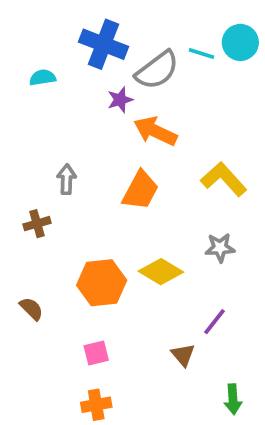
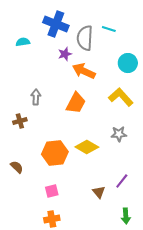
cyan circle: (240, 42) -> (128, 63), moved
gray semicircle: (157, 70) -> (85, 38), turned 130
purple line: (214, 322) -> (122, 181), moved

